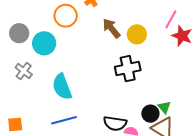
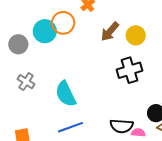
brown arrow: (111, 28) -> (110, 31), turned -95
cyan circle: (44, 43) -> (45, 31), moved

